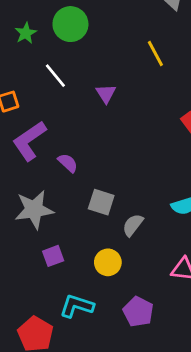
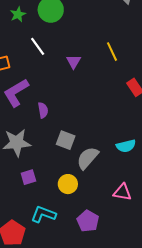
yellow line: (155, 53) -> (112, 52), moved
purple semicircle: (68, 163) -> (43, 110), turned 35
gray semicircle: (133, 225) -> (88, 158), size x1.4

